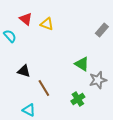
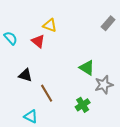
red triangle: (26, 19) -> (38, 41), moved
gray rectangle: (102, 30) -> (108, 23), moved

